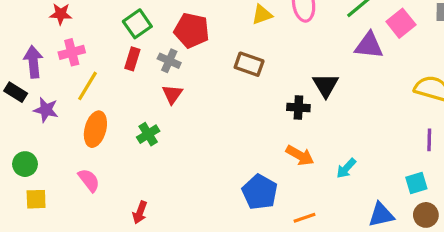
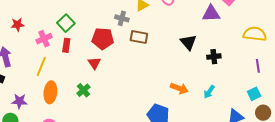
red pentagon: (192, 30) -> (103, 39), moved
pink cross: (72, 52) -> (44, 39), moved
gray cross: (169, 61) -> (122, 18), moved
black cross: (298, 107) -> (214, 57), moved
purple star: (46, 110) -> (19, 101), moved

